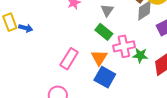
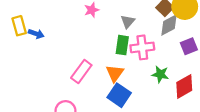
green rectangle: (104, 32) -> (122, 45), turned 54
pink cross: (124, 46) -> (142, 47), moved

